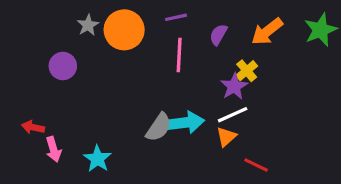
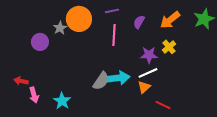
gray star: (88, 25) -> (60, 28), moved
yellow cross: (247, 71) -> (169, 47), moved
purple star: (234, 86) -> (149, 55), turned 30

